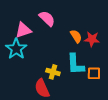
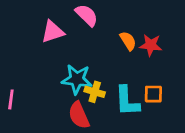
cyan star: (16, 49) -> (77, 79), moved, turned -30
cyan L-shape: (75, 64) -> (127, 101), moved

